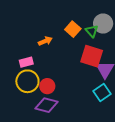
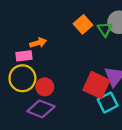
orange arrow: (45, 41) -> (38, 43), moved
red square: (92, 56) -> (96, 85), moved

